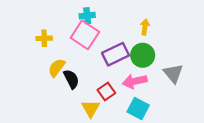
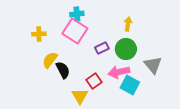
purple rectangle: (115, 54) -> (102, 48), size x0.6
cyan square: (138, 108) -> (130, 85), moved

